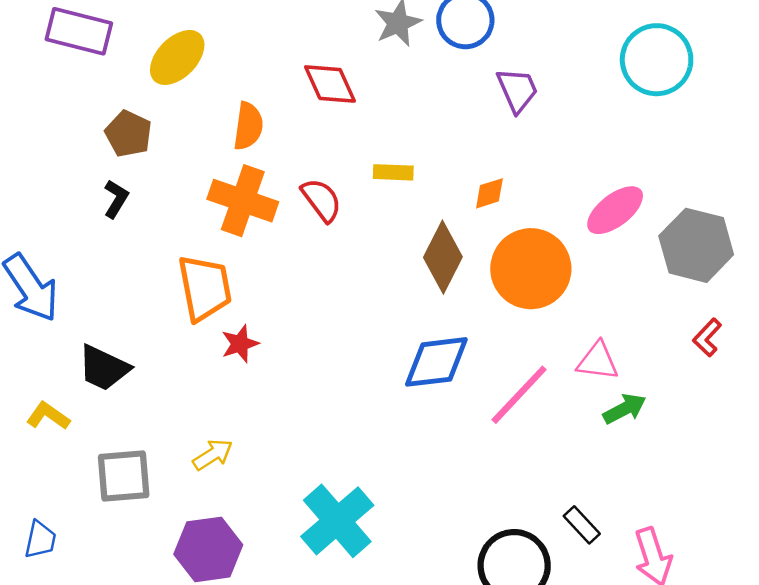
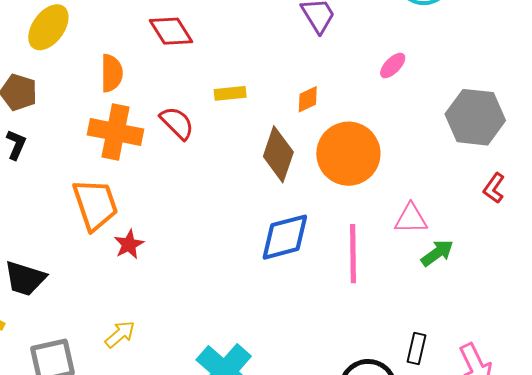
pink ellipse: (615, 210) -> (393, 66), moved, size x0.6
pink line: (519, 395) -> (353, 254), turned -36
black rectangle: (582, 525) -> (417, 349), turned 64

